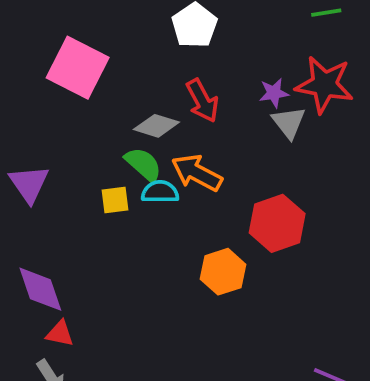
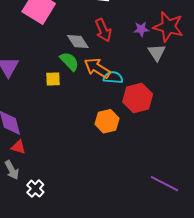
gray triangle: (289, 122) -> (157, 52), moved
gray diamond: (156, 126) -> (78, 42), turned 35
cyan semicircle: (160, 192) -> (113, 77), moved

